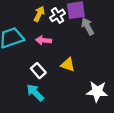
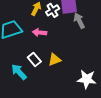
yellow triangle: (68, 65) -> (55, 60), moved, turned -40
cyan arrow: (35, 93) -> (19, 72), moved

